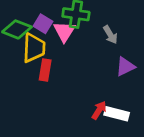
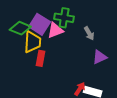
purple square: (43, 24) -> (40, 24), size x1.5
pink triangle: (64, 31) -> (55, 30), turned 36

